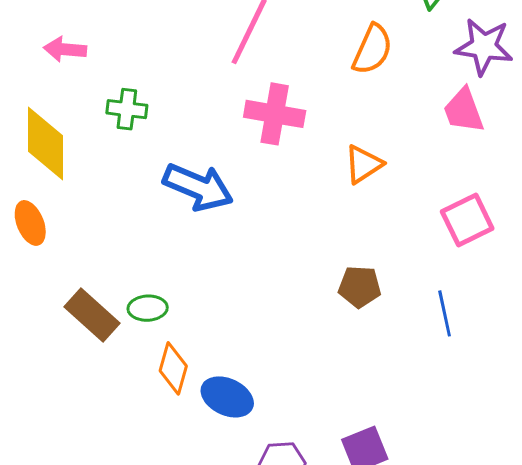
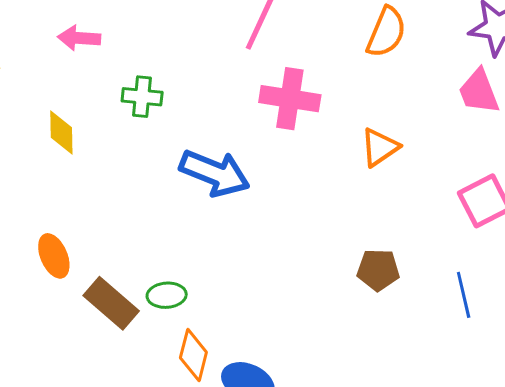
yellow diamond: (45, 143) -> (61, 133), size x0.6
orange ellipse: (30, 223) -> (54, 256), moved

